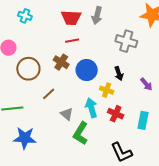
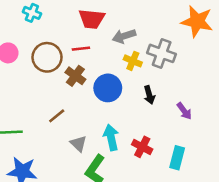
gray arrow: (97, 15) -> (124, 36), moved, turned 54
red line: (72, 41) -> (81, 49), moved
brown circle: (28, 69) -> (47, 57), moved
yellow cross: (107, 90) -> (133, 61), moved

